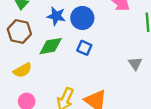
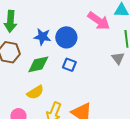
gray triangle: (135, 64) -> (118, 58), moved
yellow semicircle: (23, 70) -> (35, 92), moved

